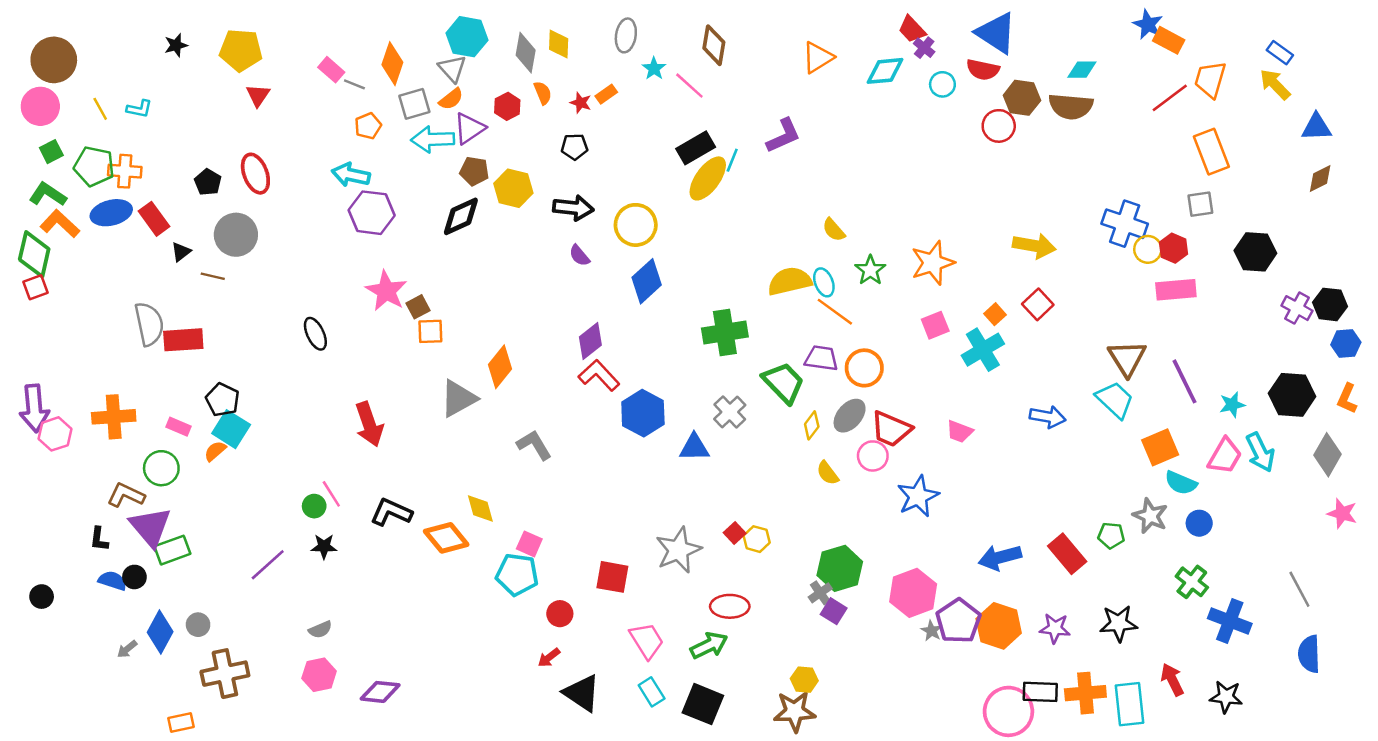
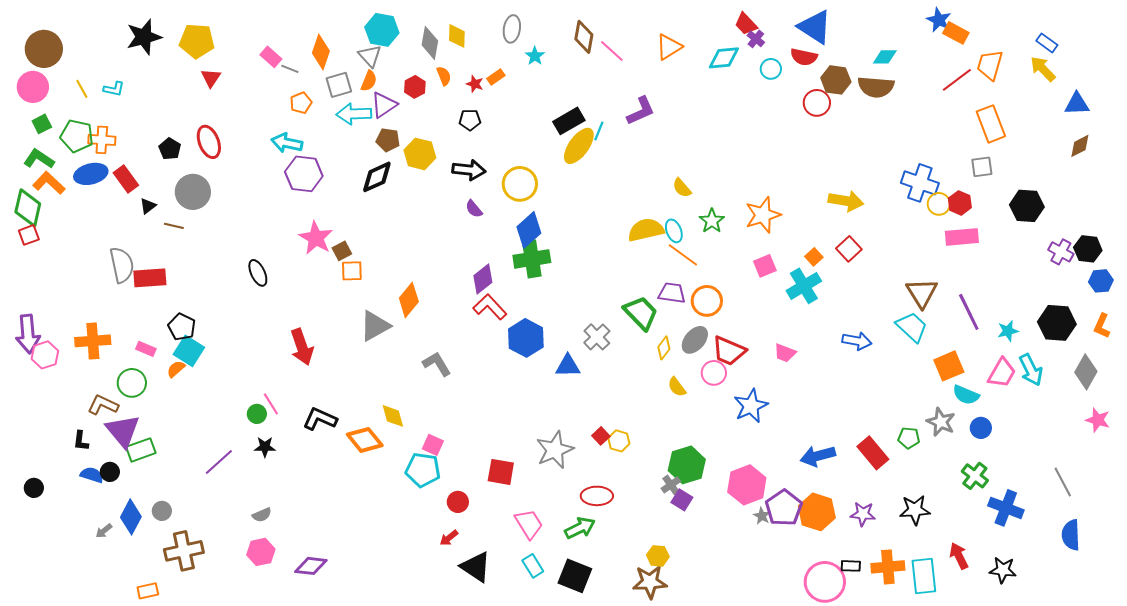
black star: (176, 45) -> (144, 37), size x1.8
pink line: (689, 86) -> (612, 51), moved
orange semicircle: (451, 99) -> (369, 81), turned -30
green cross: (725, 332) -> (532, 259), moved
black rectangle: (1040, 692) -> (851, 566), size x0.7

